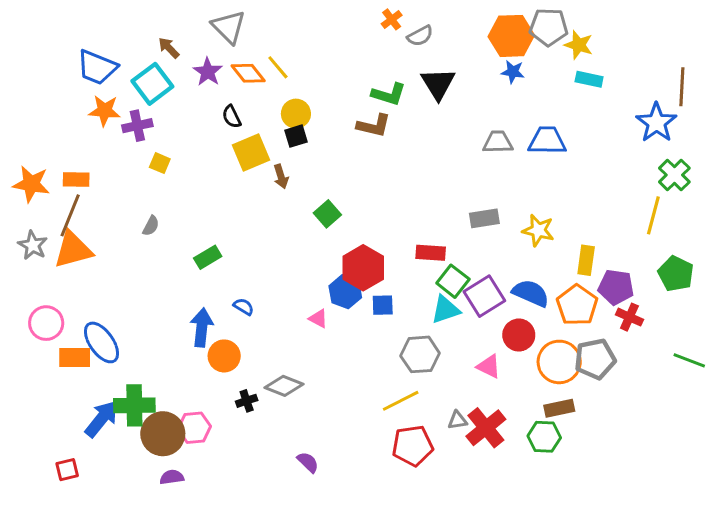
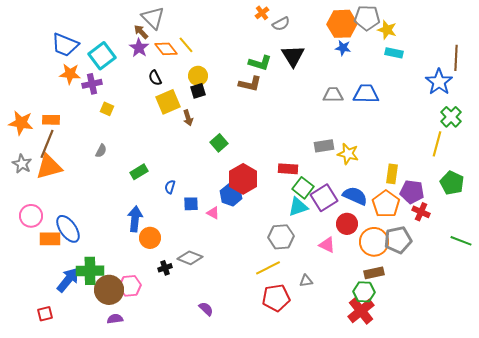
brown arrow: (169, 48) -> (141, 32), moved
yellow star: (538, 230) -> (348, 154), moved
blue square: (383, 305) -> (191, 204), moved
blue semicircle: (244, 307) -> (170, 187), moved, turned -104
red cross: (486, 428) -> (361, 311), moved

